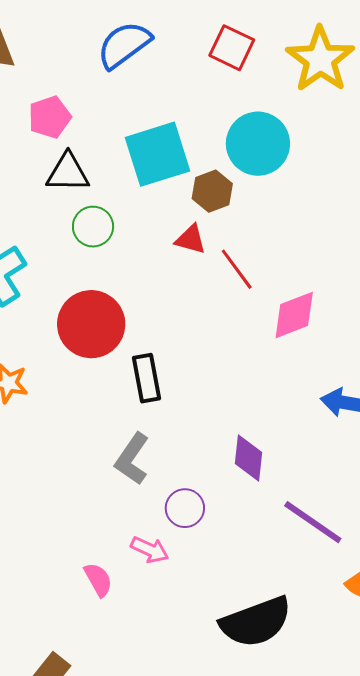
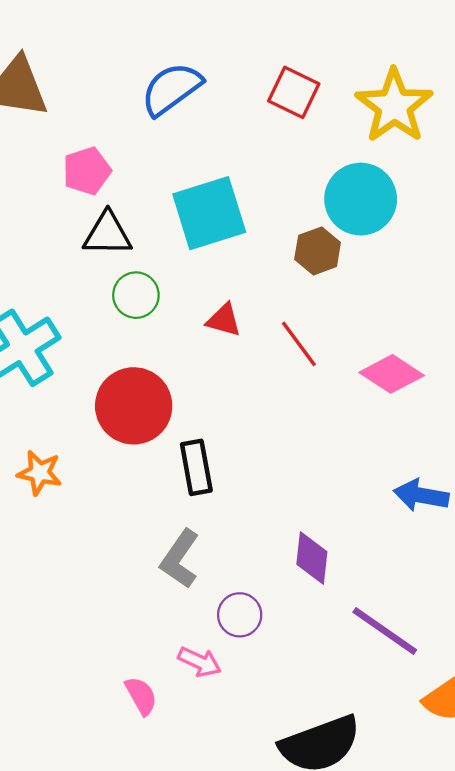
cyan circle: (258, 144) -> (361, 199), moved
brown hexagon: (212, 191) -> (318, 251), moved
red triangle: (191, 239) -> (224, 320), moved
pink diamond: (294, 315) -> (392, 374), moved, turned 54

